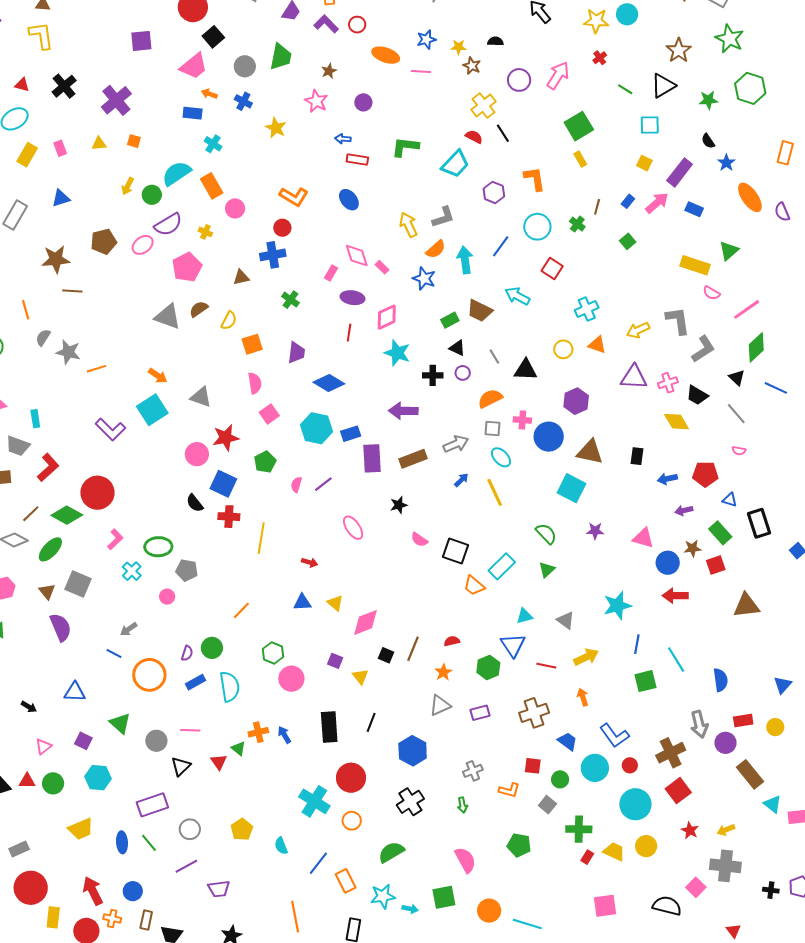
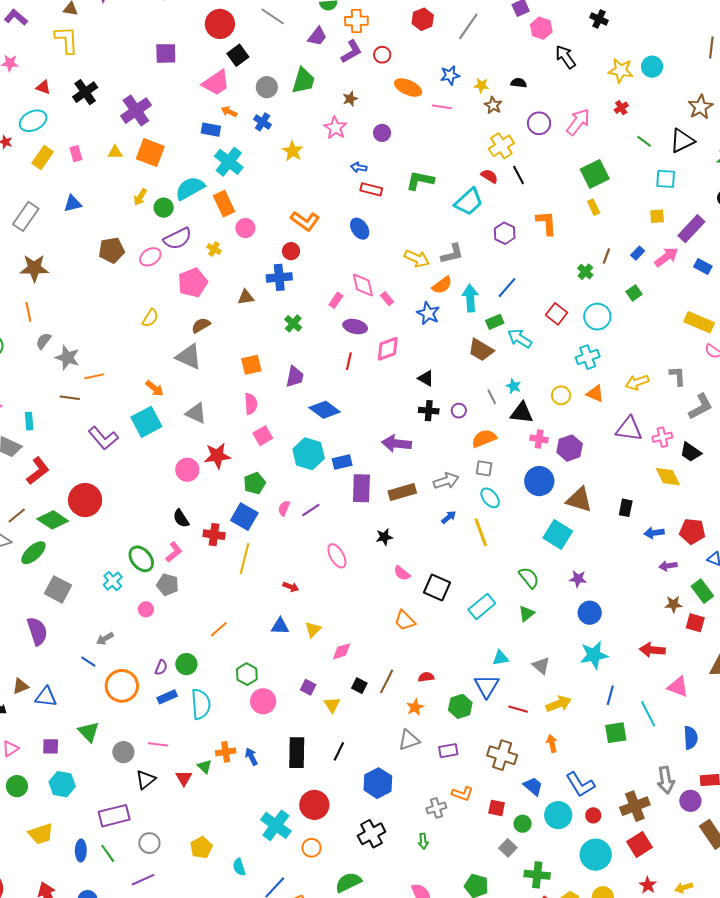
purple L-shape: (326, 24) -> (351, 52), turned 100
orange square: (134, 141) -> (150, 153), size x2.0
cyan cross: (213, 144) -> (229, 162), size x1.6
yellow square: (644, 163) -> (657, 216), turned -35
yellow arrow: (408, 225) -> (417, 258), turned 135
cyan circle: (537, 227) -> (597, 317), moved
brown star: (56, 259) -> (34, 268), moved
brown line: (72, 291) -> (70, 398), moved
gray triangle: (168, 317) -> (189, 357), moved
green rectangle: (450, 320) -> (495, 322), moved
yellow semicircle: (229, 321) -> (150, 318), moved
gray L-shape: (678, 321) -> (678, 376), size x0.7
black triangle: (457, 348) -> (426, 378), moved
cyan star: (397, 353) -> (514, 386), moved, size x0.6
pink cross: (522, 420) -> (539, 439), moved
blue square: (223, 484) -> (244, 517), moved
pink triangle: (643, 538) -> (678, 687), moved
pink L-shape: (115, 539) -> (174, 552), moved
green ellipse: (158, 547) -> (141, 559), turned 48
blue circle: (668, 563) -> (590, 613), moved
red square: (716, 565) -> (695, 623), turned 30
orange trapezoid: (474, 586) -> (405, 620), moved
brown triangle: (47, 591) -> (21, 686), moved, turned 42
yellow triangle: (335, 603) -> (313, 629), turned 30
pink diamond: (366, 622) -> (342, 651), size x0.7
brown cross: (534, 713) -> (502, 755), turned 32
purple square: (83, 741) -> (51, 746), turned -30
orange L-shape: (509, 790) -> (462, 794), moved

